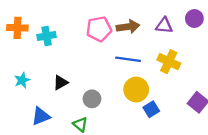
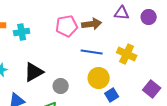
purple triangle: (164, 25) -> (122, 13), moved
black triangle: (61, 83) -> (34, 72), size x1.5

